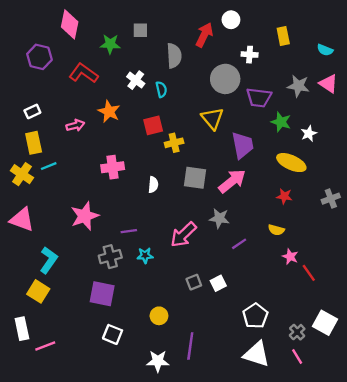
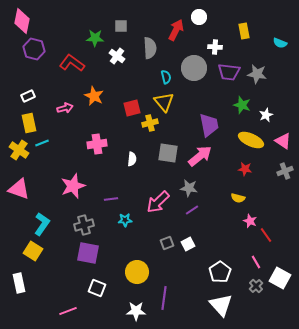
pink diamond: (70, 24) -> (22, 21), moved
white cross: (136, 80) -> (117, 56), moved
pink triangle: (329, 84) -> (283, 141), moved
cyan semicircle: (161, 89) -> (166, 77), moved
purple trapezoid: (259, 98) -> (229, 72), moved
yellow triangle: (212, 118) -> (164, 102), moved
purple line: (239, 244) -> (192, 210), moved
gray cross: (110, 257) -> (84, 225), moved
yellow circle: (159, 316) -> (137, 272), size x1.5
pink line: (45, 346) -> (68, 311), moved
white triangle: (257, 354) -> (221, 305), turned 30
pink line: (297, 356) -> (256, 262), moved

